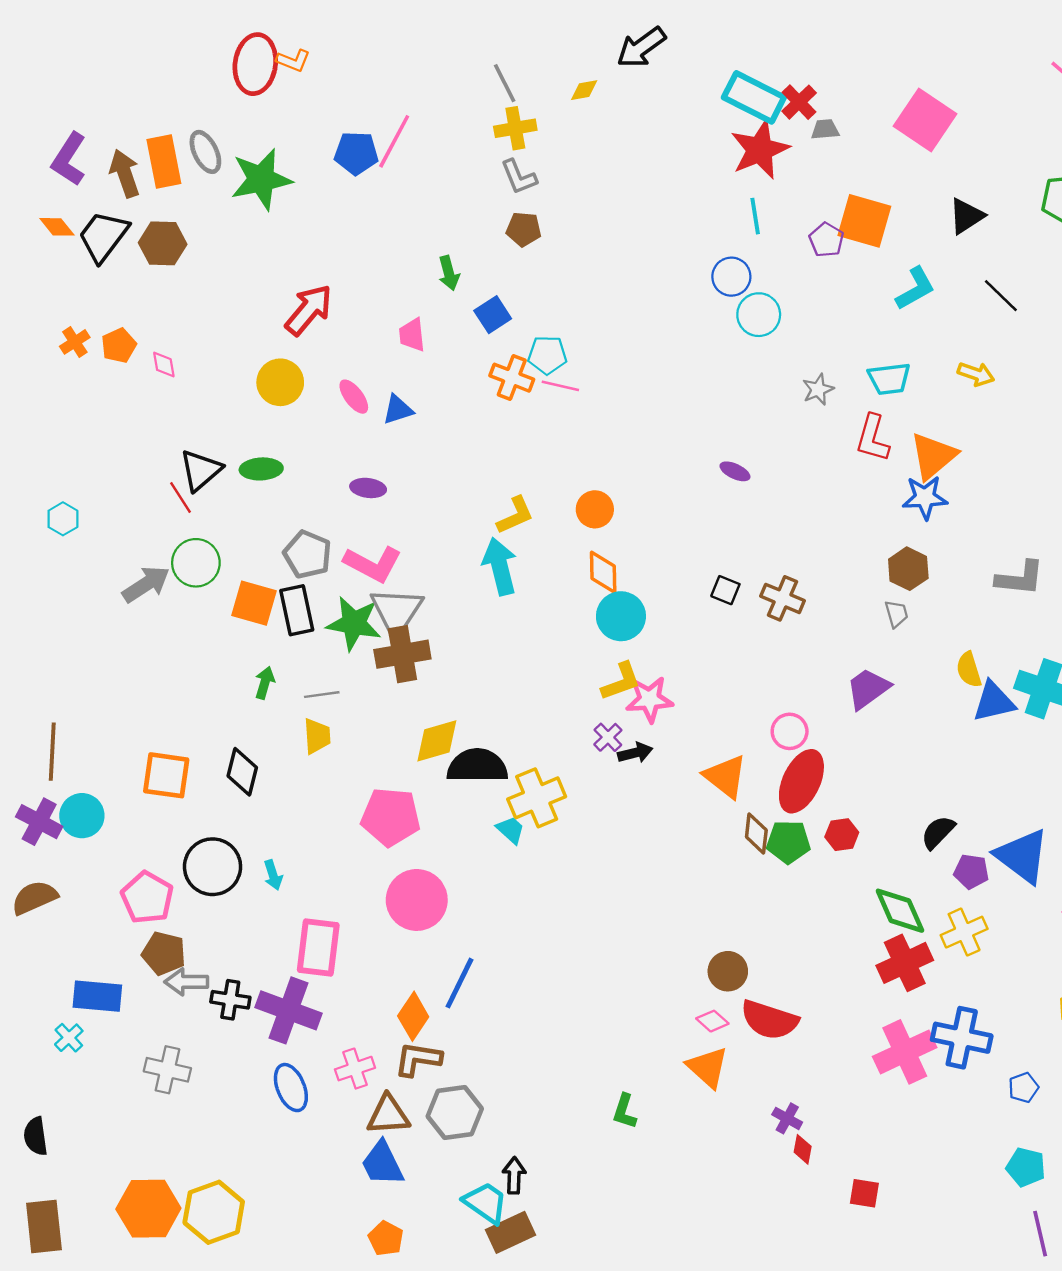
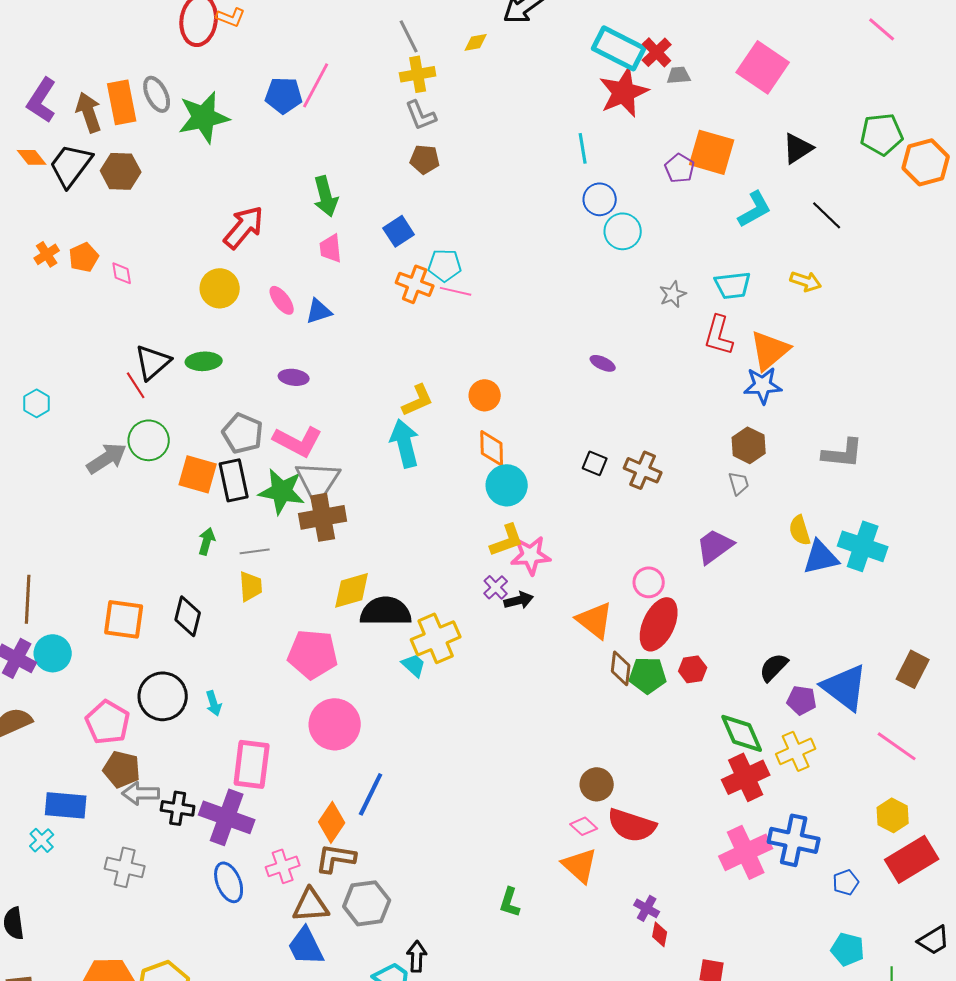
cyan line: (755, 216) -> (583, 148), moved
green arrow: (449, 273) -> (326, 196), moved, size x1.4

